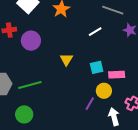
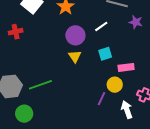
purple circle: (31, 41) -> (75, 35), moved
cyan square: (97, 67) -> (105, 54), moved
green circle: (24, 114) -> (24, 114), moved

